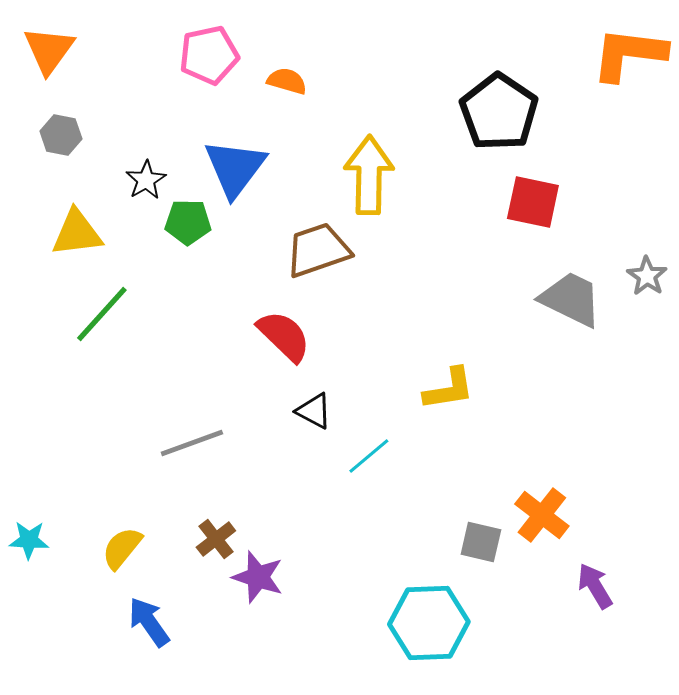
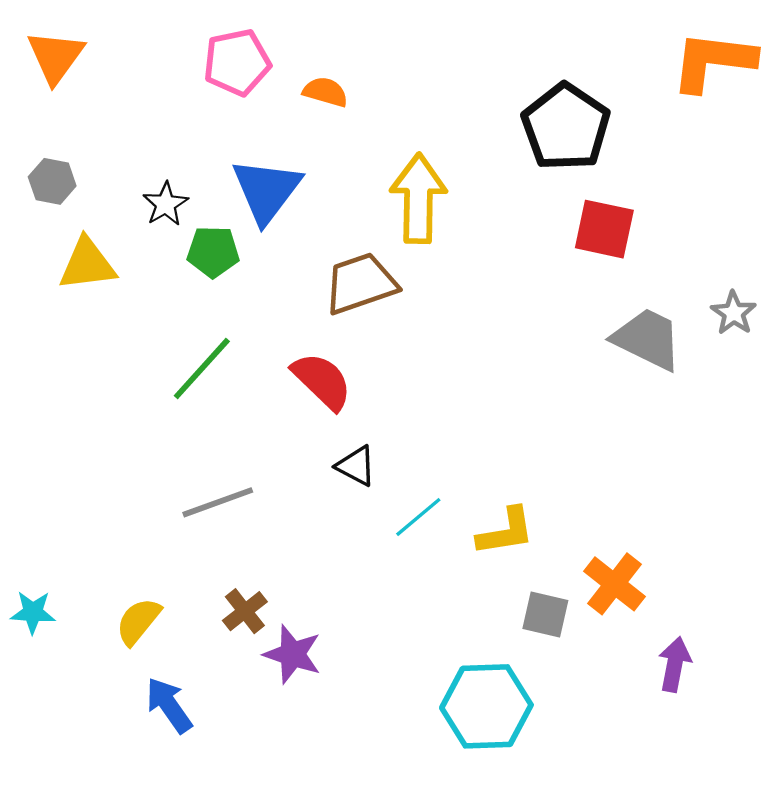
gray hexagon: (61, 135) -> (52, 181), moved
green line: (102, 314) -> (202, 368), moved
yellow L-shape: (449, 389) -> (506, 532), moved
purple arrow: (595, 586) -> (675, 664), turned 42

